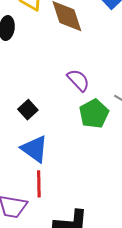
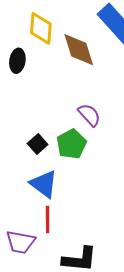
green pentagon: (94, 114) -> (71, 144), moved

